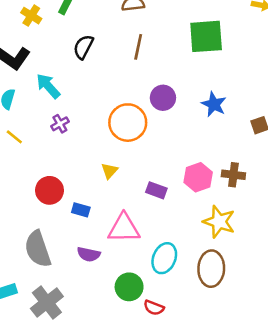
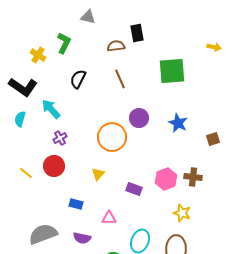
brown line: (138, 47) -> (120, 79), turned -36
yellow line: (14, 137) -> (26, 173), moved
red circle: (50, 190) -> (54, 166), moved
yellow star: (219, 222) -> (182, 213), size x0.7
pink triangle: (124, 228) -> (109, 218), size x0.6
gray semicircle: (38, 249) -> (43, 234), turned 88

